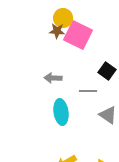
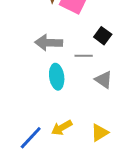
gray arrow: (53, 78) -> (49, 43), size x1.5

